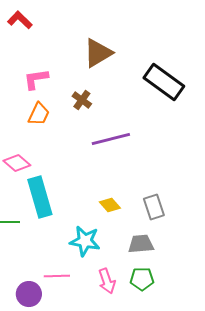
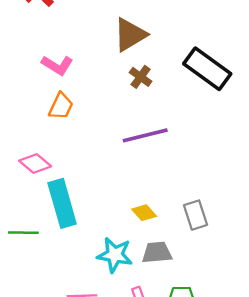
pink L-shape: (36, 79) -> (57, 65), turned -140
brown cross: (82, 100) -> (141, 77), moved
gray trapezoid: (141, 244) -> (157, 253), moved

